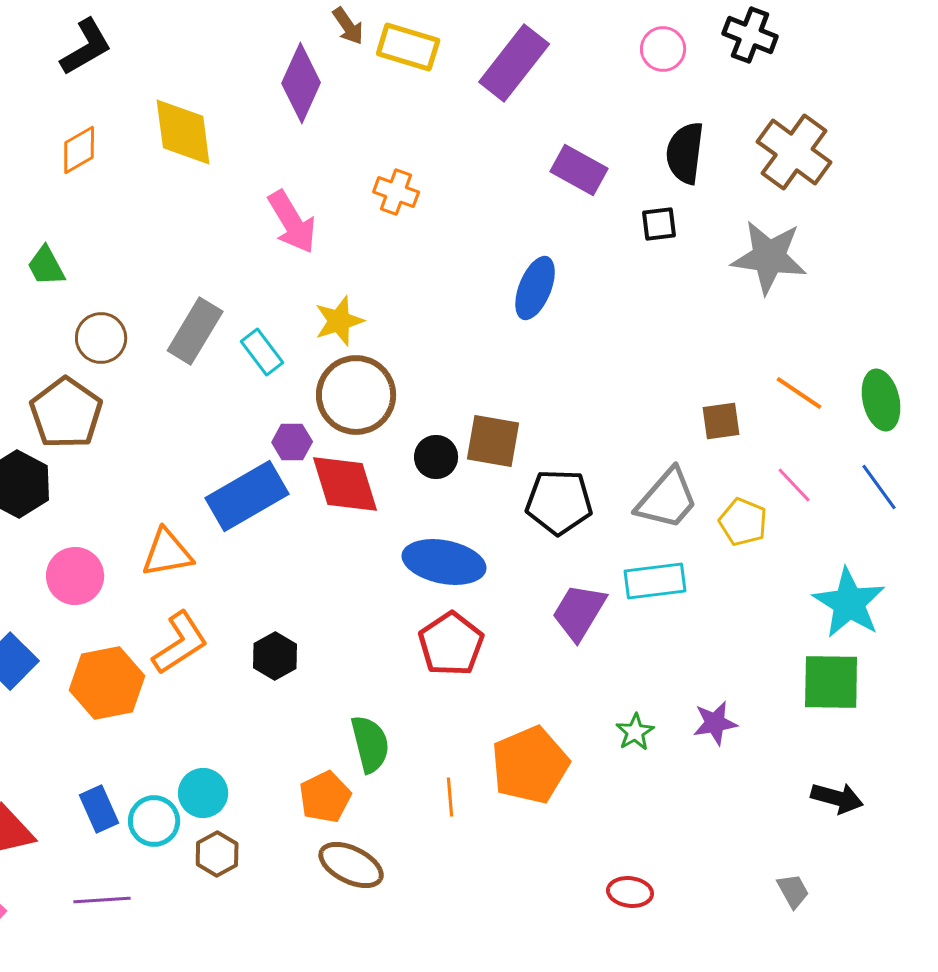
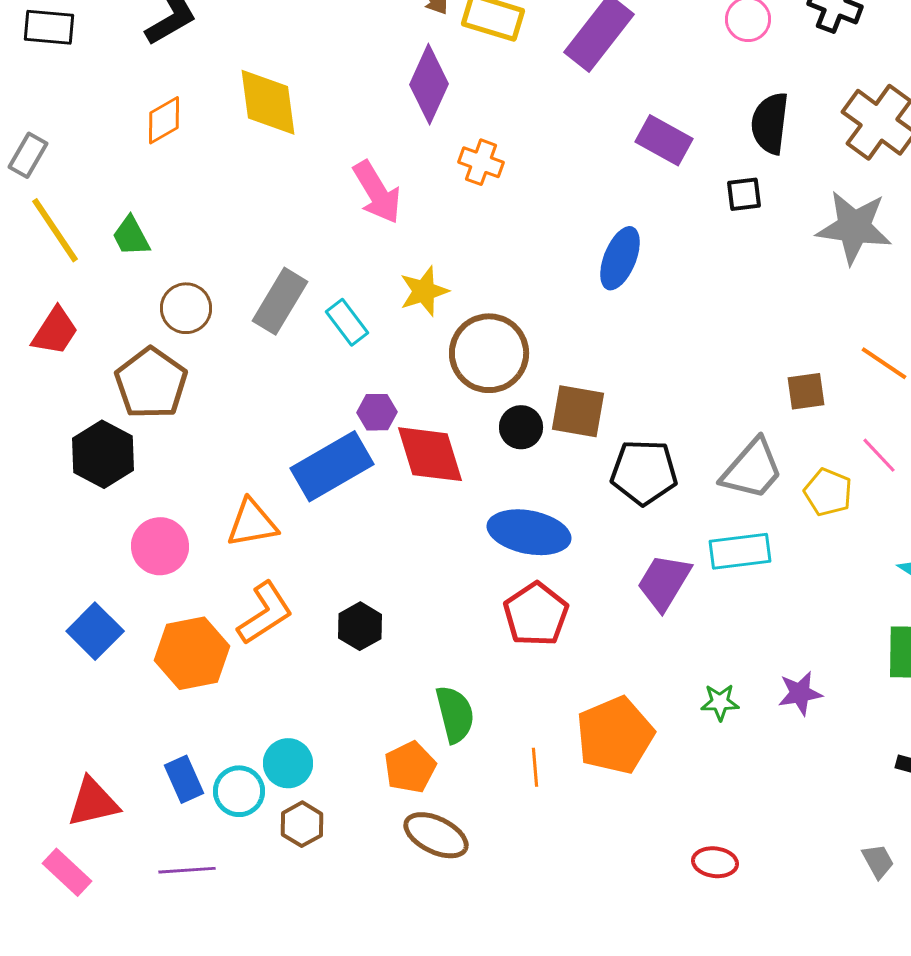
purple diamond: (301, 83) -> (429, 84), moved
brown circle: (356, 395) -> (489, 353), moved
green star: (635, 732) -> (720, 702), turned 30

